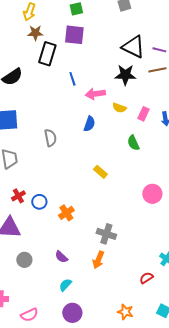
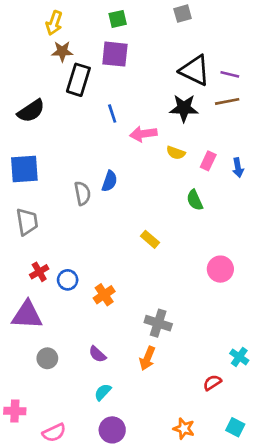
blue semicircle: (89, 124) -> (110, 181), moved

